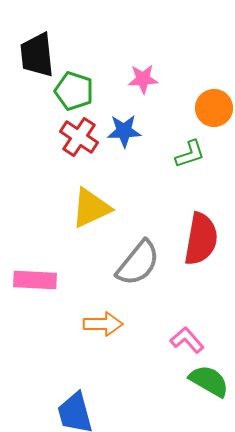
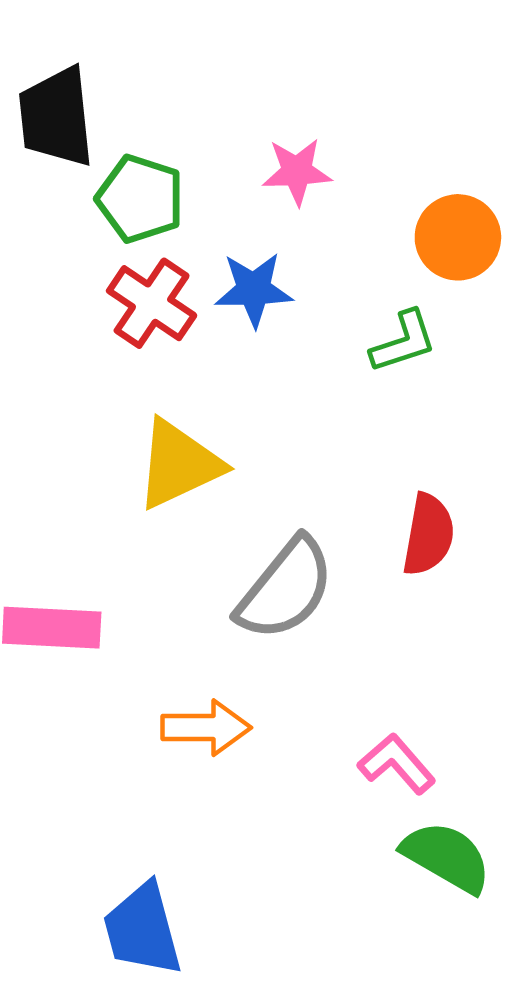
red semicircle: (201, 239) -> (428, 535), size x0.7

